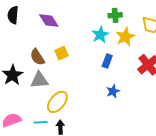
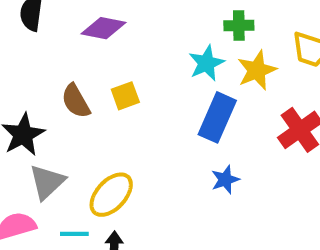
purple diamond: (49, 21) -> (104, 28), turned -50
blue rectangle: (107, 61) -> (217, 117), size x1.6
gray triangle: (39, 80) -> (47, 182), moved, turned -42

